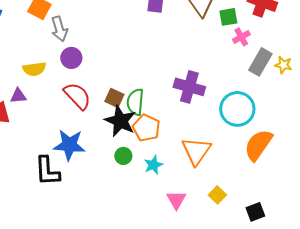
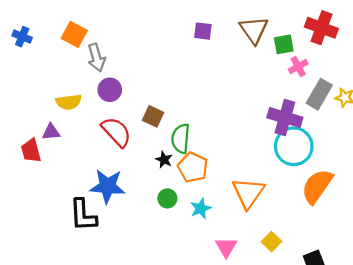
purple cross: (189, 87) -> (285, 117), moved
brown square: (114, 98) -> (153, 116), moved
black star: (120, 121) -> (164, 160), size x0.5

